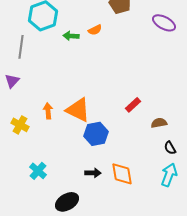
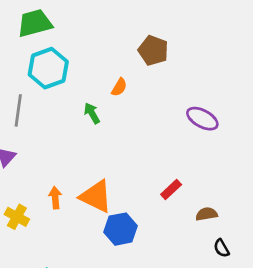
purple ellipse: (164, 23) -> (202, 119), moved
orange semicircle: (95, 30) -> (119, 87), turned -32
green arrow: (71, 36) -> (92, 113), moved, turned 56

